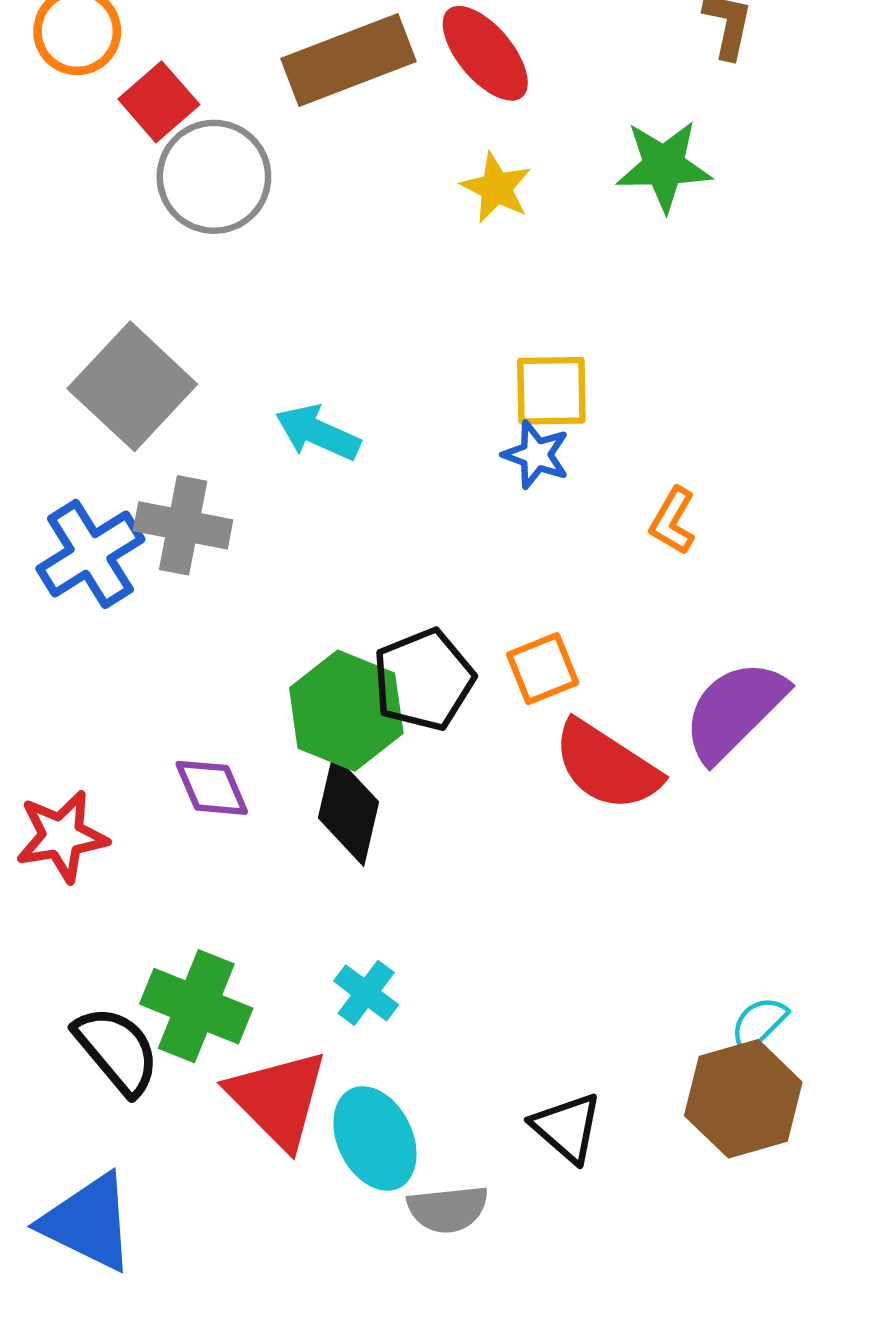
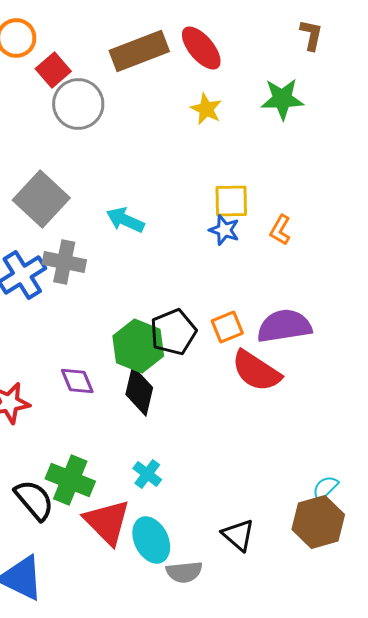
orange L-shape: (673, 521) -> (280, 230), moved
purple semicircle: (734, 711) -> (284, 326), moved, turned 36

